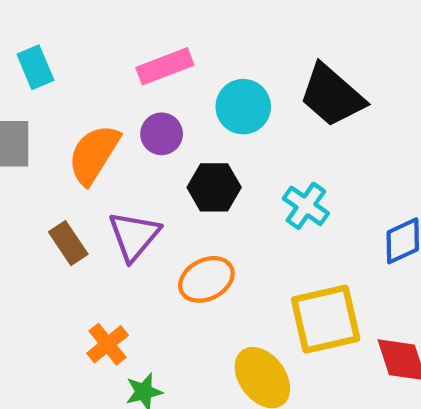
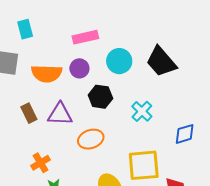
orange semicircle: (94, 154) -> (47, 73), turned -128
purple triangle: (134, 236) -> (60, 114), turned 44

